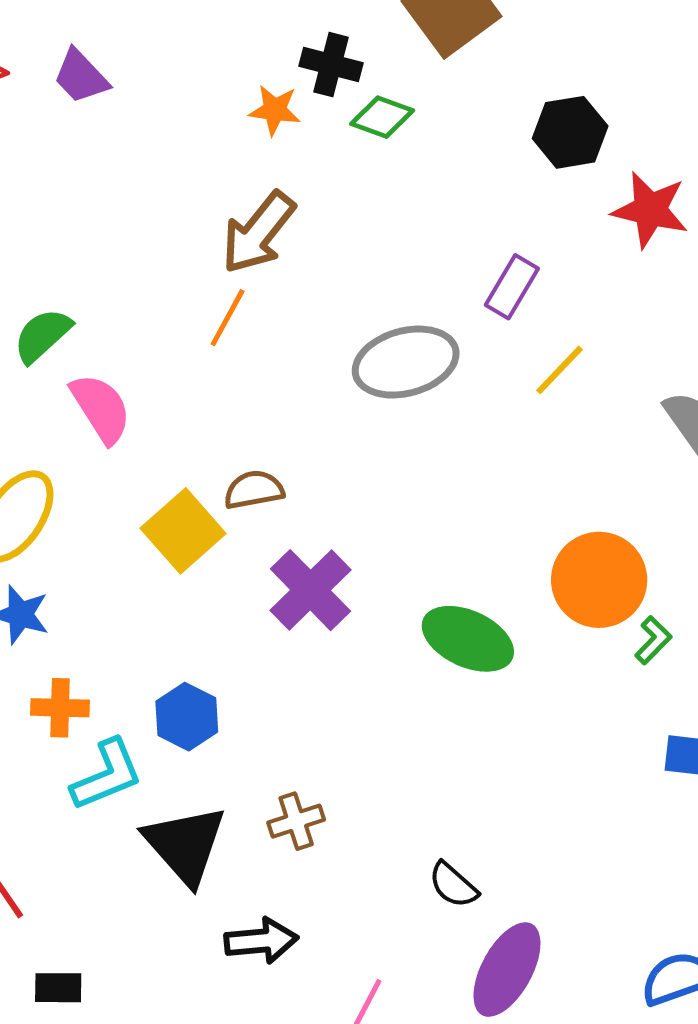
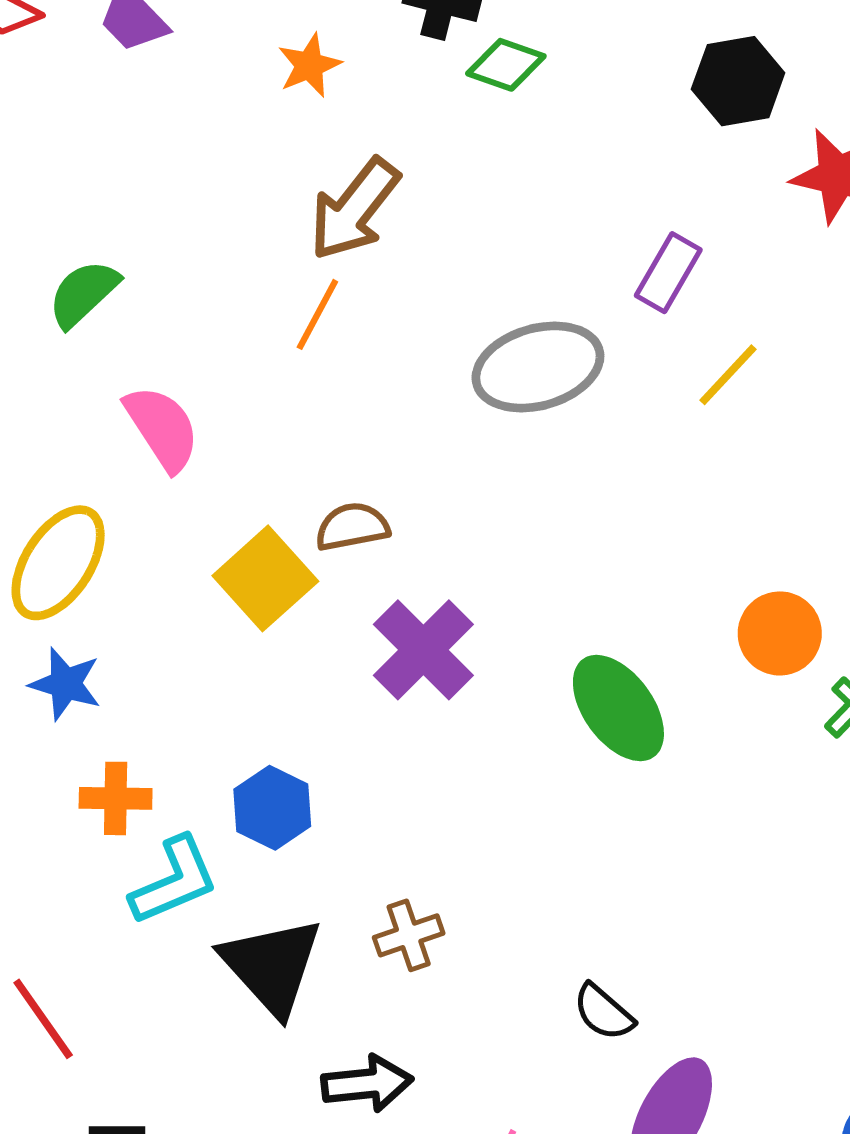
orange star: (275, 110) -> (309, 65), moved, turned -30
green semicircle: (42, 335) -> (83, 293), moved
orange circle: (599, 580) -> (780, 633), size x0.7
green ellipse: (468, 639) -> (618, 708), turned 30

